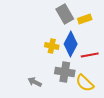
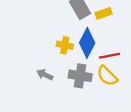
gray arrow: (35, 82) -> (45, 75), moved
yellow semicircle: (85, 83) -> (107, 76), moved

